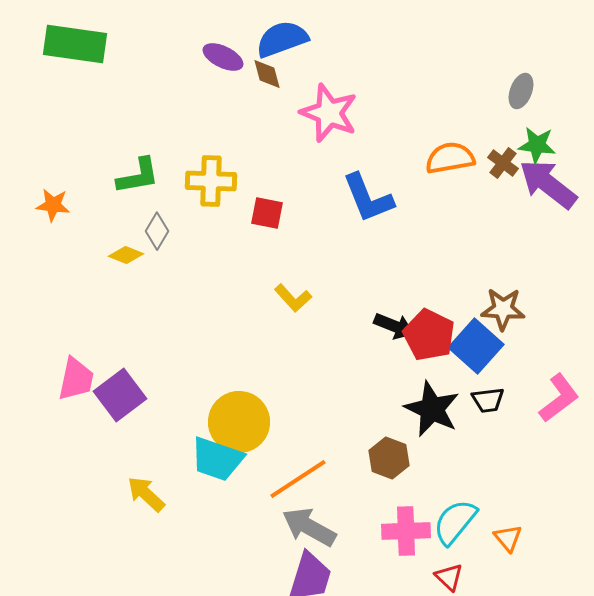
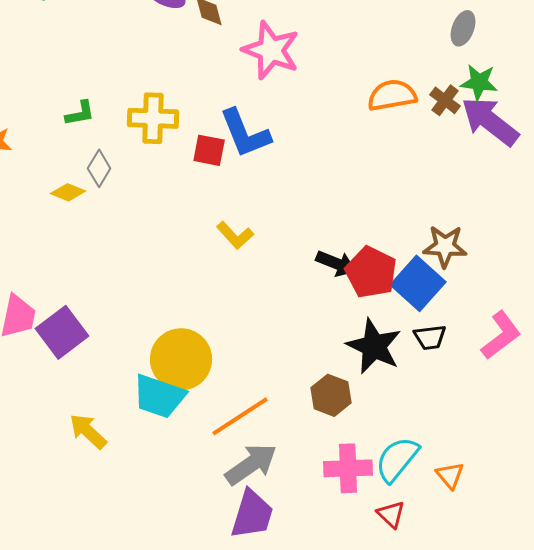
green L-shape: (138, 176) -> (80, 113), size x0.7
blue L-shape: (368, 198) -> (245, 133), moved
gray arrow: (309, 527) -> (251, 464), turned 116

